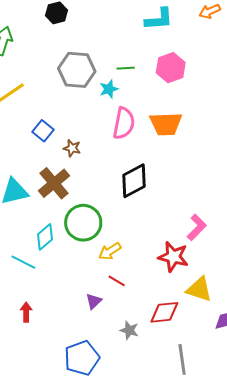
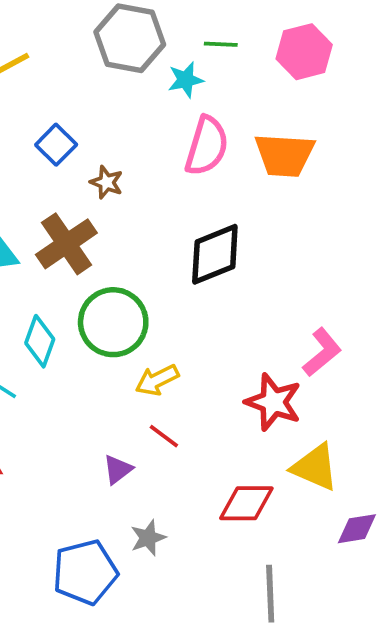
cyan diamond: (45, 237) -> (40, 341), turned -36
gray star: (129, 330) -> (148, 538), moved, turned 30

